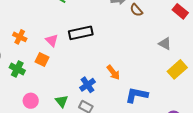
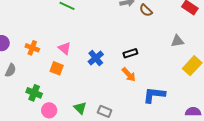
black rectangle: (81, 33) -> (130, 53), moved, size x0.6
gray triangle: (165, 44) -> (177, 41), turned -32
green cross: (17, 69) -> (34, 93), moved
blue cross: (87, 85) -> (96, 58), moved

